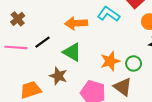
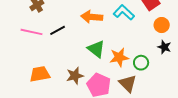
green triangle: (72, 52) -> (96, 49), moved
brown star: (58, 76) -> (75, 76), moved, turned 30

